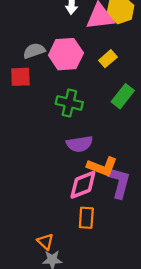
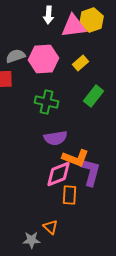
orange rectangle: (86, 218) -> (70, 195), moved
orange triangle: (45, 242) -> (50, 227), moved

